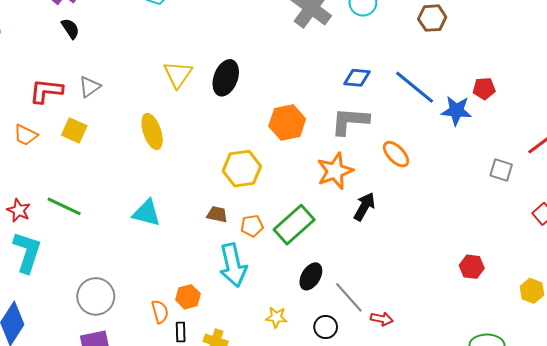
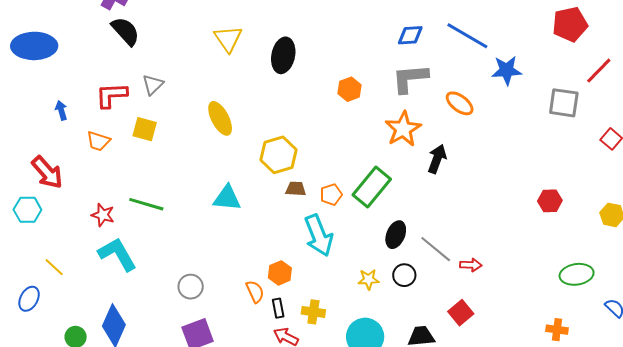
black semicircle: (70, 29) -> (125, 31), size x1.5
yellow triangle: (178, 74) -> (228, 39), moved
red pentagon: (484, 88) -> (570, 24), moved, size x1.6
blue star: (456, 111) -> (507, 70), moved
orange hexagon: (287, 122) -> (350, 89), size x0.7
yellow hexagon: (242, 169) -> (278, 155), moved
gray square: (501, 170) -> (564, 103), size x1.4
cyan L-shape: (27, 252) -> (117, 254), turned -39
gray circle: (96, 296) -> (191, 287), size x0.7
black circle: (326, 327) -> (404, 275), moved

